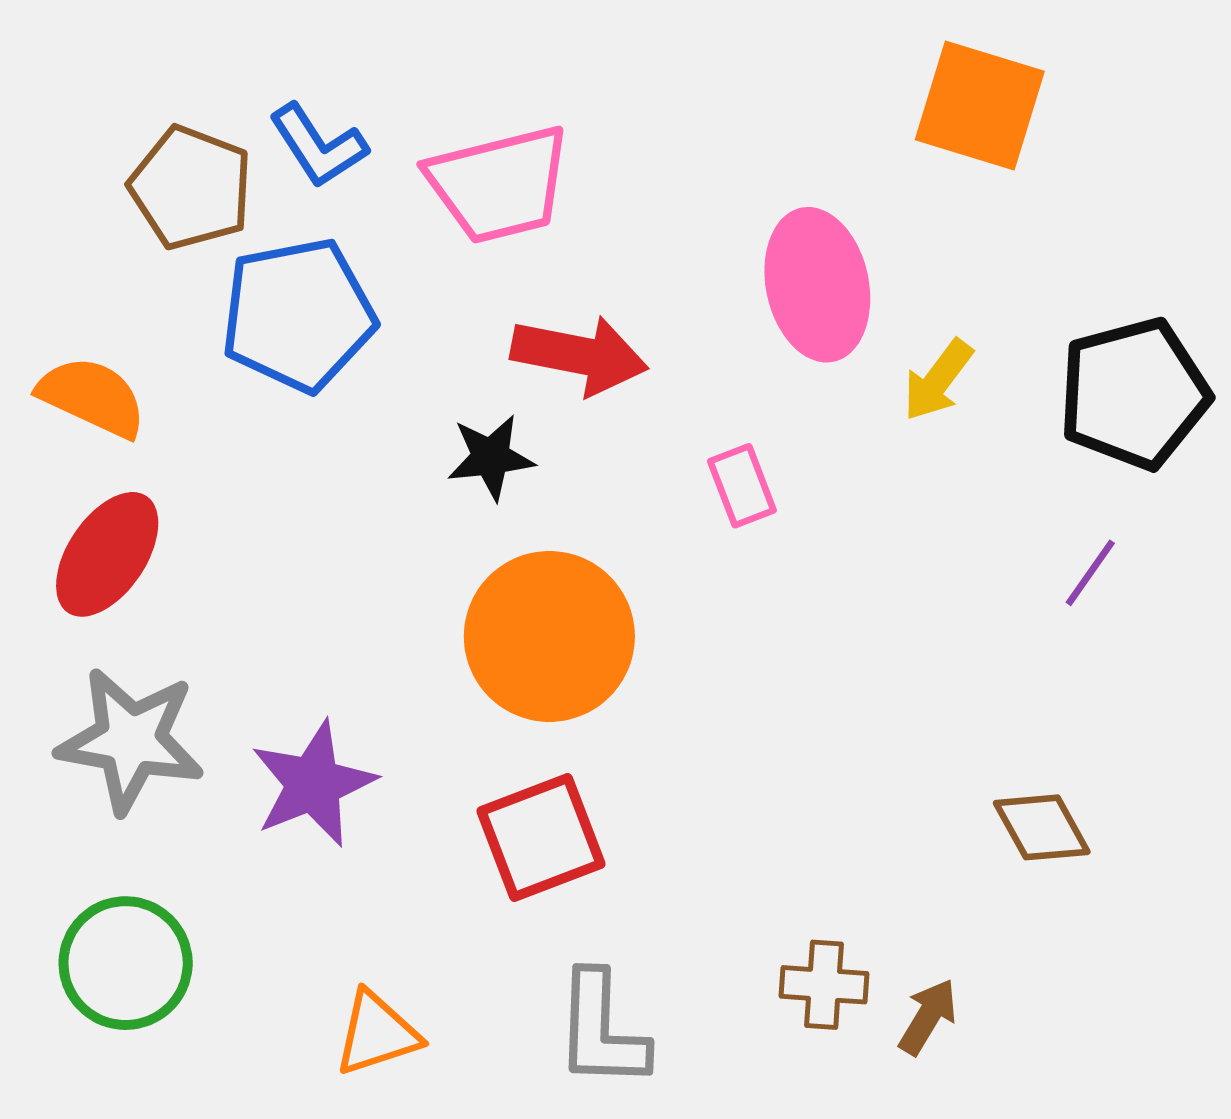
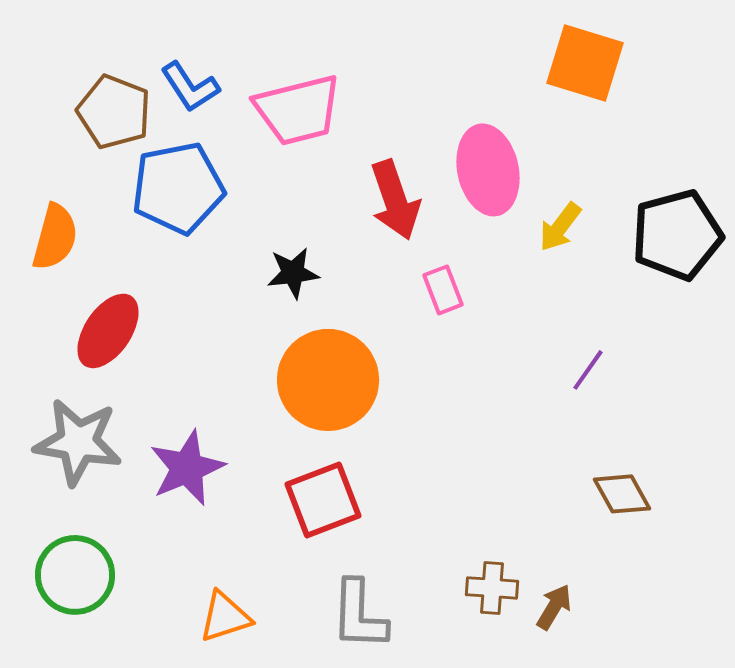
red arrow: (579, 355) -> (395, 200), moved, turned 60
orange semicircle: (92, 397) -> (55, 237), turned 80
red ellipse: (107, 554) -> (108, 331), moved
purple line: (1090, 573) -> (588, 370), moved

